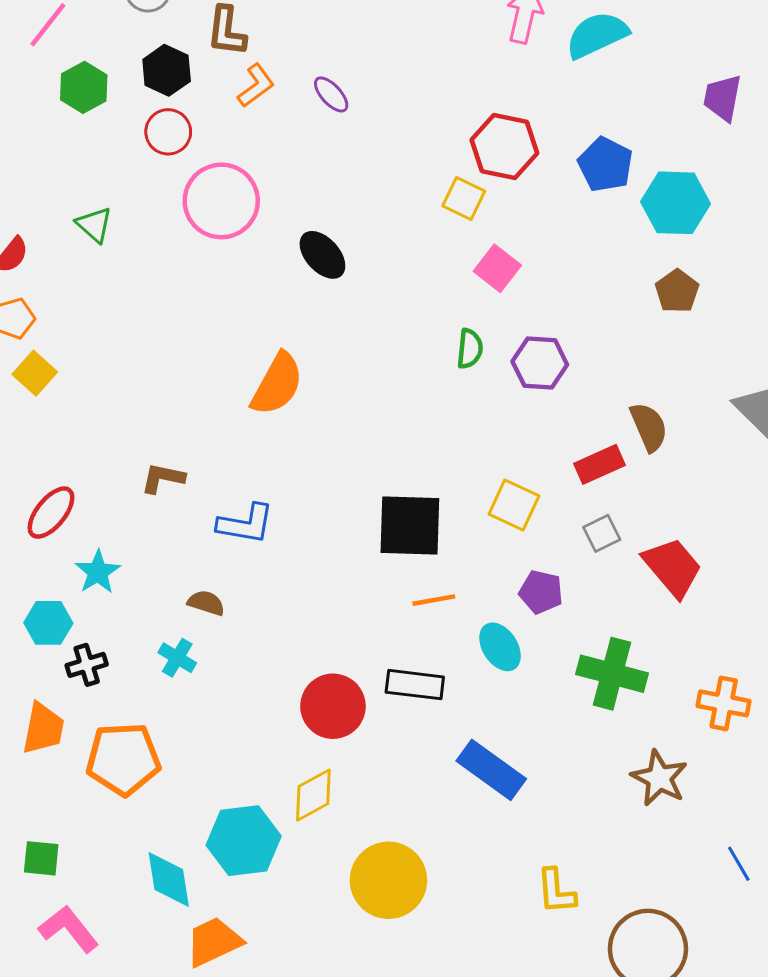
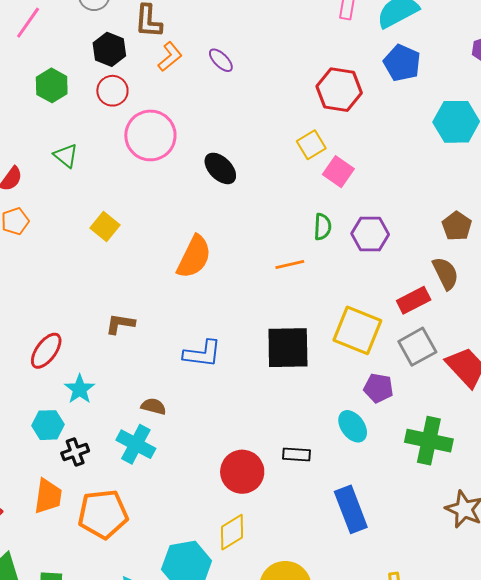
green hexagon: (84, 87) -> (52, 85), moved
blue pentagon: (605, 165) -> (402, 63), moved
yellow square: (464, 198) -> (311, 145), moved, turned 36
brown pentagon: (677, 291) -> (457, 226), moved
yellow square: (35, 373) -> (105, 227), moved
yellow square: (514, 505) -> (357, 330), size x1.4
blue L-shape: (246, 524) -> (202, 354), moved
gray square: (602, 533) -> (417, 347), size x1.5
orange line: (434, 600) -> (290, 265), moved
cyan cross: (177, 658) -> (136, 444), size x1.5
black rectangle: (415, 685) -> (297, 454), size x0.7
blue rectangle: (491, 770) -> (351, 509), turned 36

